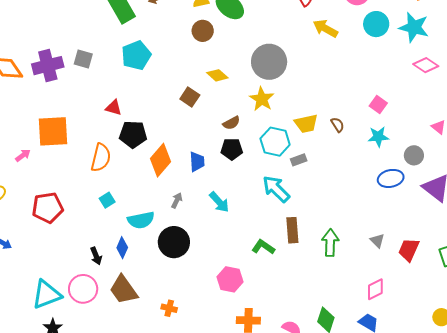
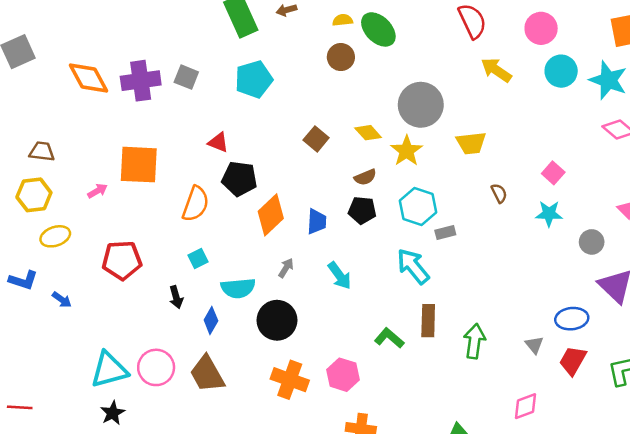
yellow diamond: (217, 75) -> (368, 133), moved
yellow trapezoid: (306, 124) -> (471, 143), moved
blue ellipse: (391, 178) -> (572, 319), moved
black arrow: (96, 256) -> (176, 297), moved
orange cross: (169, 308) -> (290, 380), moved, size x1.8

